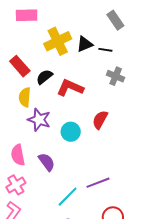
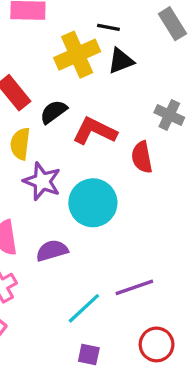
black line: (105, 50) -> (108, 27), moved
red semicircle: (100, 120) -> (142, 157), moved, turned -42
cyan circle: (71, 132) -> (93, 203), size x1.5
purple semicircle: (47, 162) -> (52, 251), turned -72

